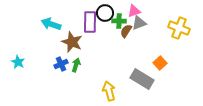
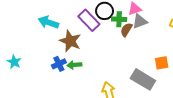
purple rectangle: (90, 22) -> (89, 20), turned -45
orange square: (160, 63) -> (162, 63), turned 32
green arrow: (76, 65) -> (74, 65), turned -112

